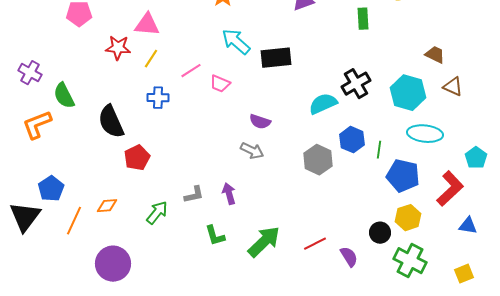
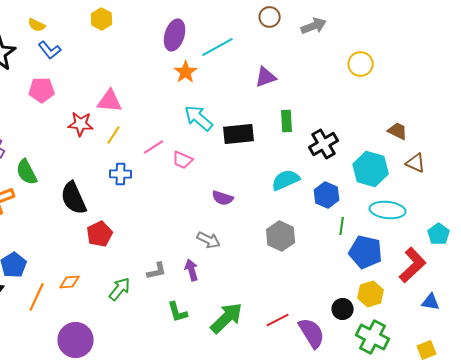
green rectangle: (363, 19) -> (287, 121), moved
black cross: (356, 84) -> (324, 144), moved
blue hexagon: (352, 140) -> (327, 195), moved
gray arrow: (252, 151) -> (209, 240), moved
purple semicircle: (349, 257) -> (312, 333), size x1.5

